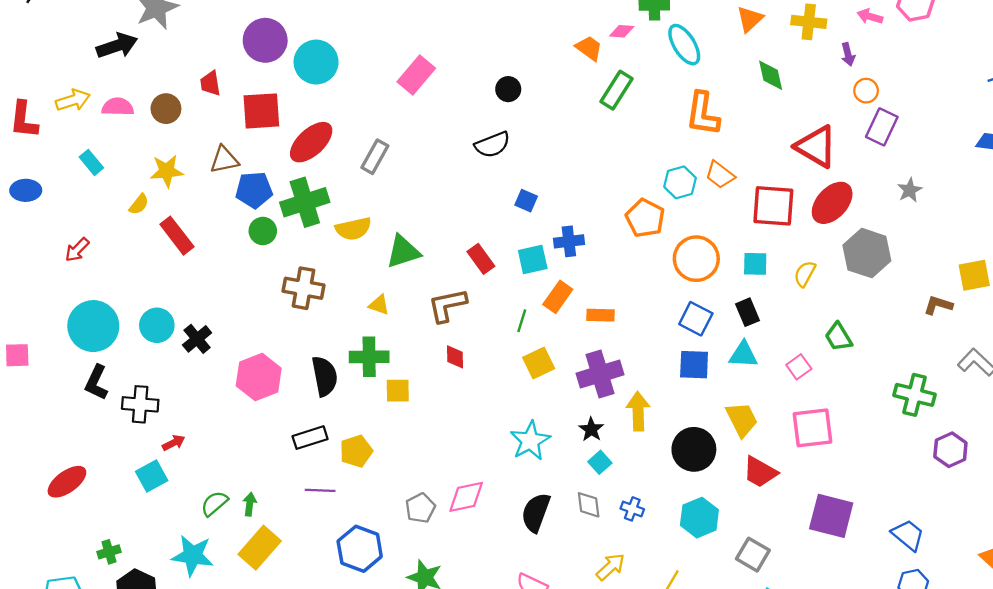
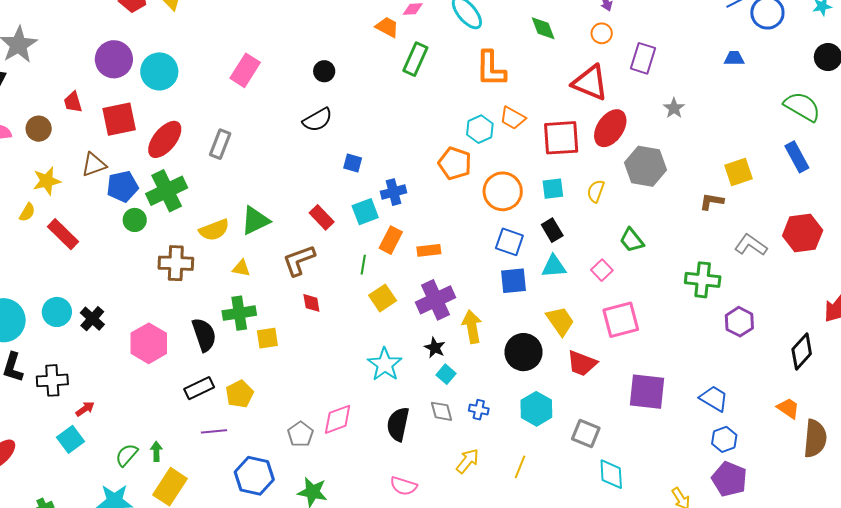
orange circle: (866, 91) -> (602, 33), moved
yellow semicircle: (353, 229) -> (214, 230), moved

